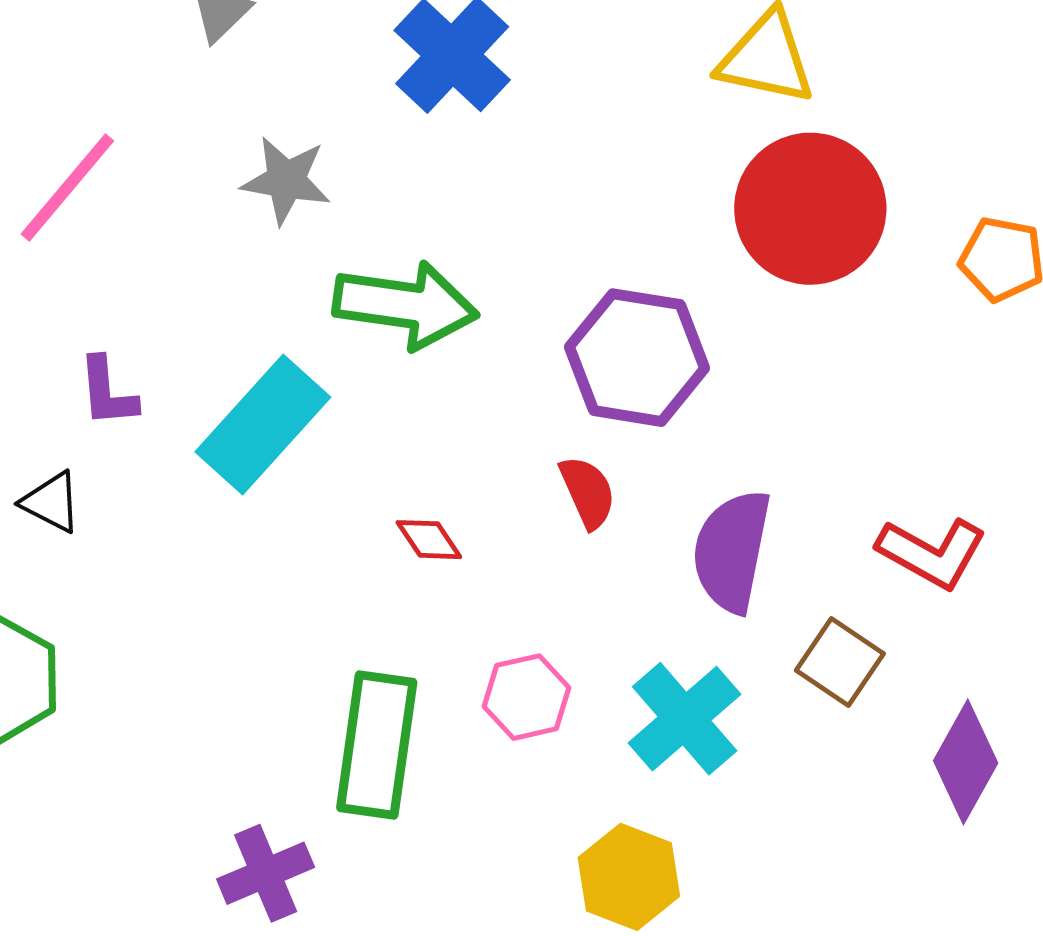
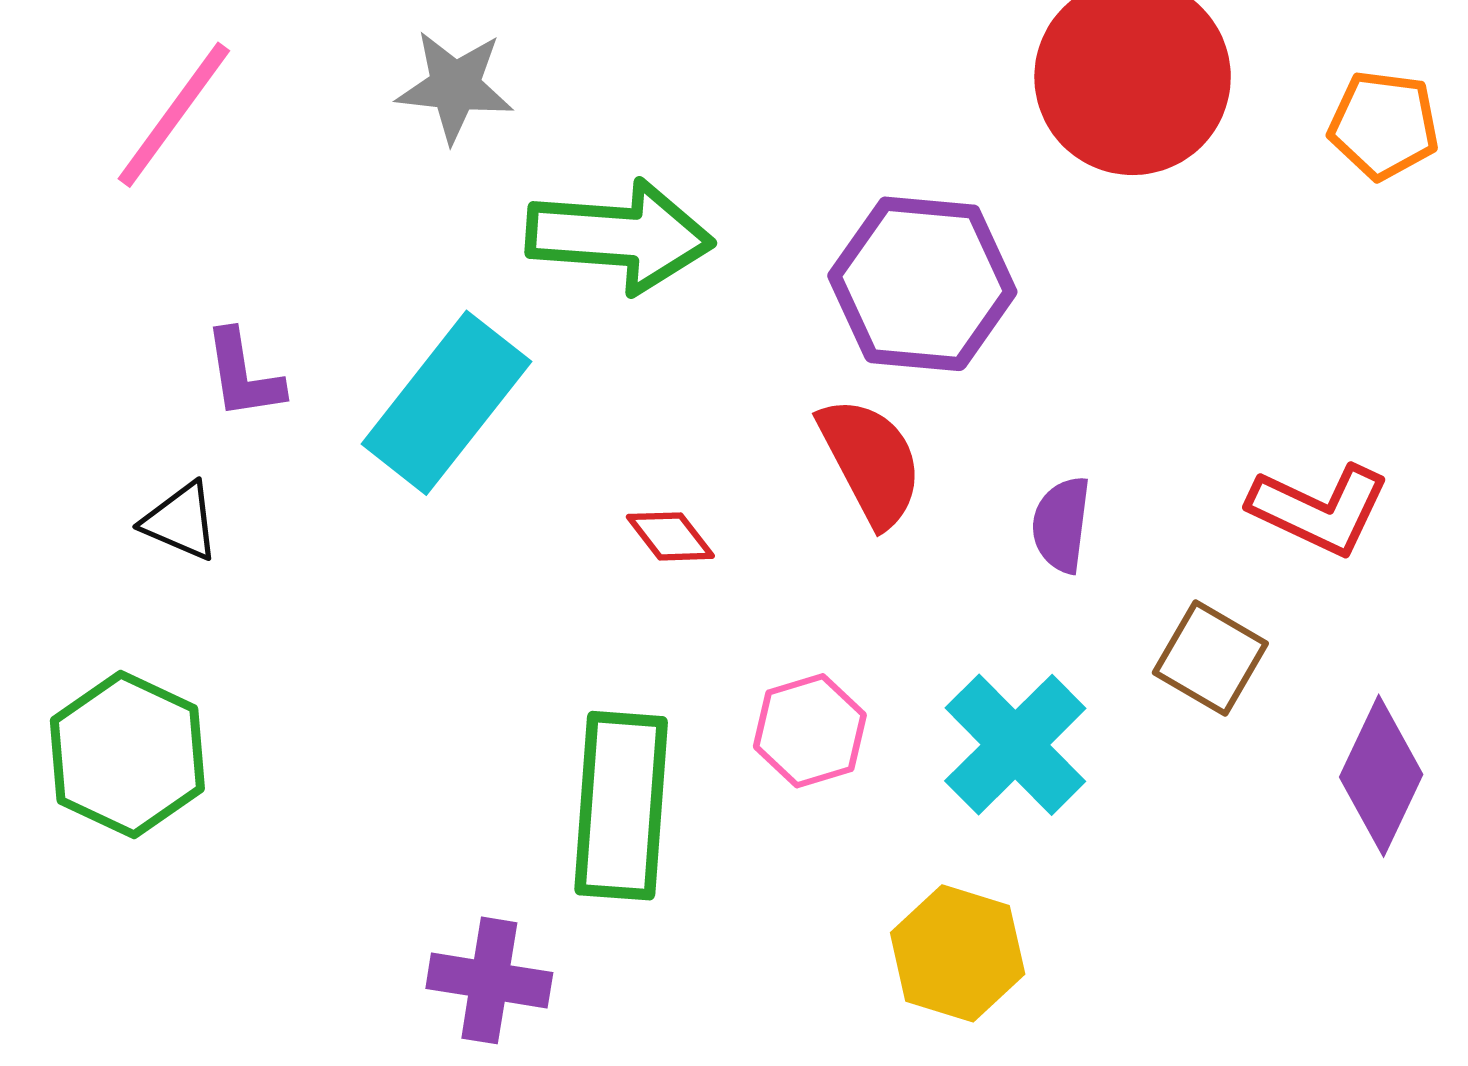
red semicircle: (588, 492) -> (871, 461), size x1.4
purple semicircle: (732, 551) -> (1061, 525), size x0.6
purple cross: (266, 873) -> (489, 980), turned 36

